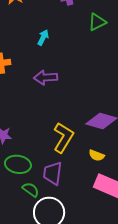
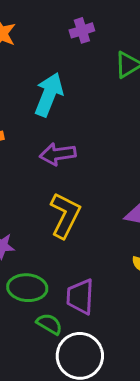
cyan arrow: (43, 38) -> (49, 95), size x1.8
yellow L-shape: (63, 137) -> (65, 215), moved

